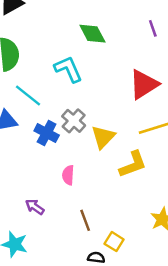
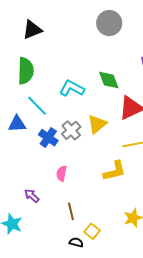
green diamond: (92, 34) -> (109, 80), moved
cyan L-shape: (68, 69) -> (72, 88), turned -45
yellow triangle: (103, 137) -> (97, 124), moved

